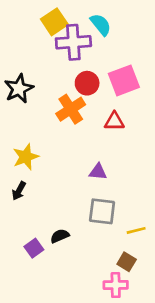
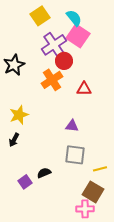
purple cross: (73, 42) -> (54, 45), moved, turned -30
pink square: (124, 80) -> (78, 36), moved, turned -35
brown square: (127, 262) -> (93, 192), size x1.5

